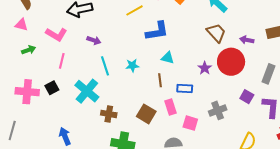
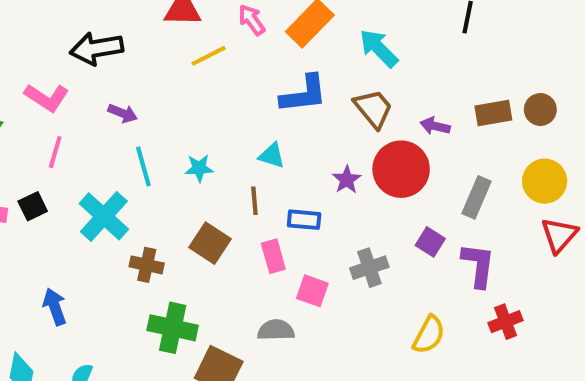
blue L-shape: (157, 31) -> (304, 94), moved
brown square: (146, 114) -> (210, 243), moved

